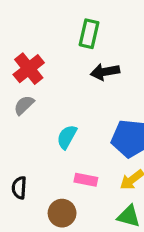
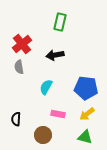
black arrow: (105, 72) -> (55, 55), moved
gray semicircle: (24, 105) -> (19, 67), turned -56

